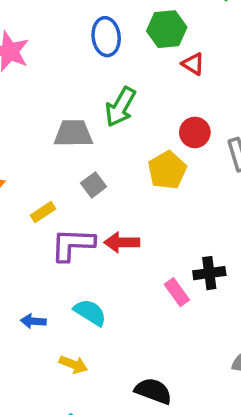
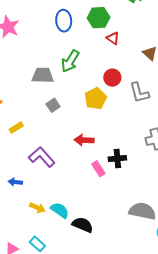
yellow rectangle: (43, 212) -> (16, 128), moved
red arrow: (122, 242) -> (84, 140), moved
purple L-shape: (73, 245) -> (42, 157), moved, turned 44
cyan semicircle: (90, 312) -> (60, 210), moved

